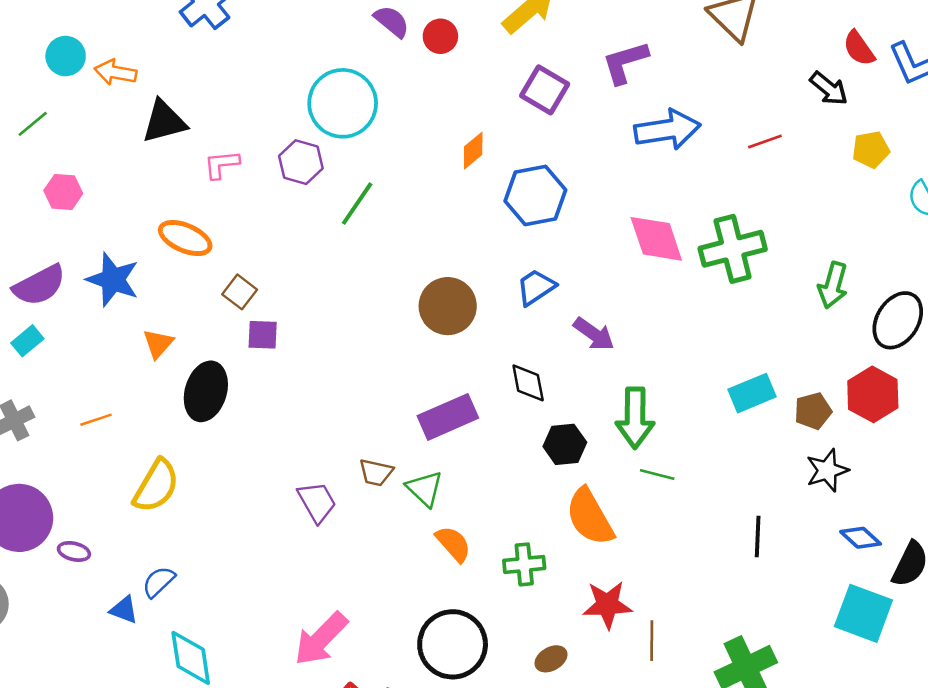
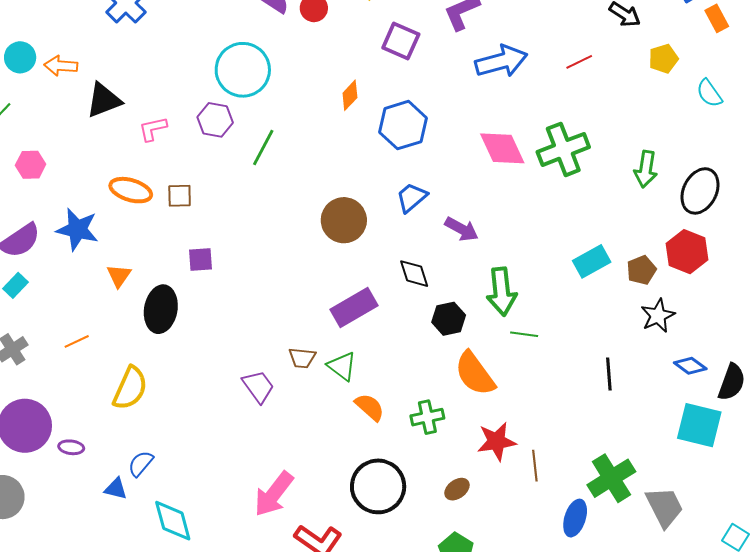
brown square: (240, 292) -> (180, 196), moved, turned -32

